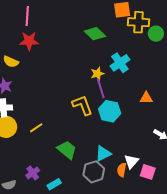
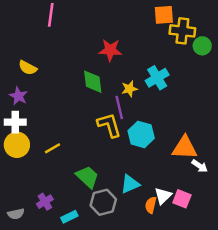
green diamond: (95, 34) -> (93, 82), moved, turned 35
red star: (29, 41) -> (110, 50), moved
purple line: (101, 89) -> (119, 108), moved
orange triangle: (146, 98) -> (185, 148), moved, size x1.6
gray hexagon: (94, 172) -> (103, 202), moved
pink square: (148, 172) -> (182, 199), moved

